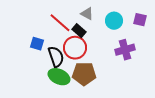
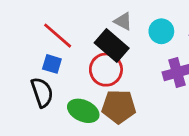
red line: (60, 23) -> (58, 36), moved
black rectangle: (79, 31) -> (112, 45), size x1.6
black semicircle: (56, 57) -> (42, 92), moved

